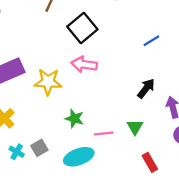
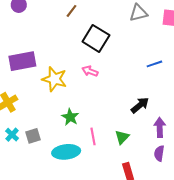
black square: (82, 28) -> (96, 38), turned -32
pink arrow: (84, 64) -> (90, 71), size x0.7
pink line: (104, 134) -> (93, 136), turned 72

